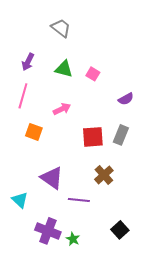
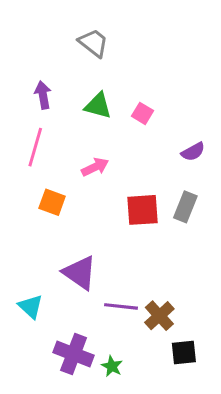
purple arrow: (28, 62) -> (43, 95), turned 144
brown cross: (104, 175) -> (159, 316), moved
black square: (120, 230) -> (184, 352), turned 36

